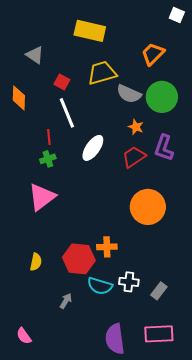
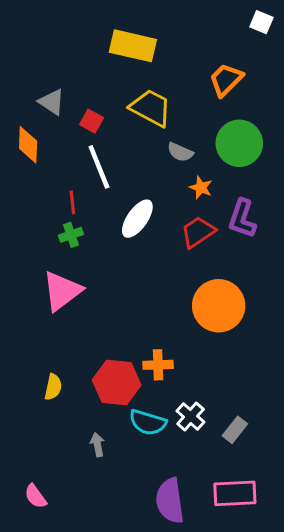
gray triangle: (35, 55) -> (52, 102), moved
yellow trapezoid: (102, 73) -> (151, 108), turned 44
gray semicircle: (129, 94) -> (180, 152), moved, size x0.7
white cross: (129, 282) -> (191, 417), turned 36
gray arrow: (66, 301) -> (97, 445), turned -42

